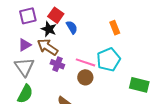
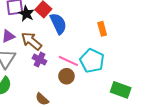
blue semicircle: (72, 27) -> (58, 24), size x1.5
black star: (49, 29) -> (26, 14), moved
cyan pentagon: (108, 60) -> (92, 61), turned -30

